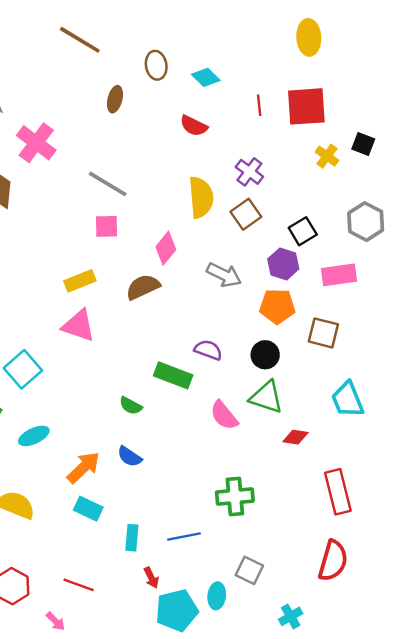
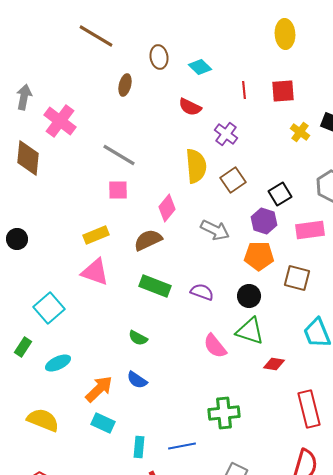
red square: (306, 106) -> (283, 91), size x0.7
purple cross: (249, 172) -> (226, 134), moved
green rectangle: (173, 375) -> (155, 286), moved

